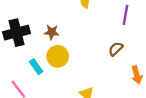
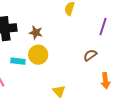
cyan rectangle: (36, 67) -> (18, 61), turned -56

